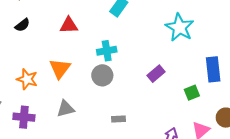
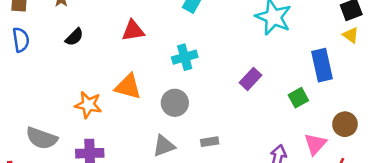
orange triangle: (60, 69) -> (128, 87), turned -45
gray circle: (102, 75) -> (175, 103), moved
gray triangle: (65, 109) -> (164, 146), moved

